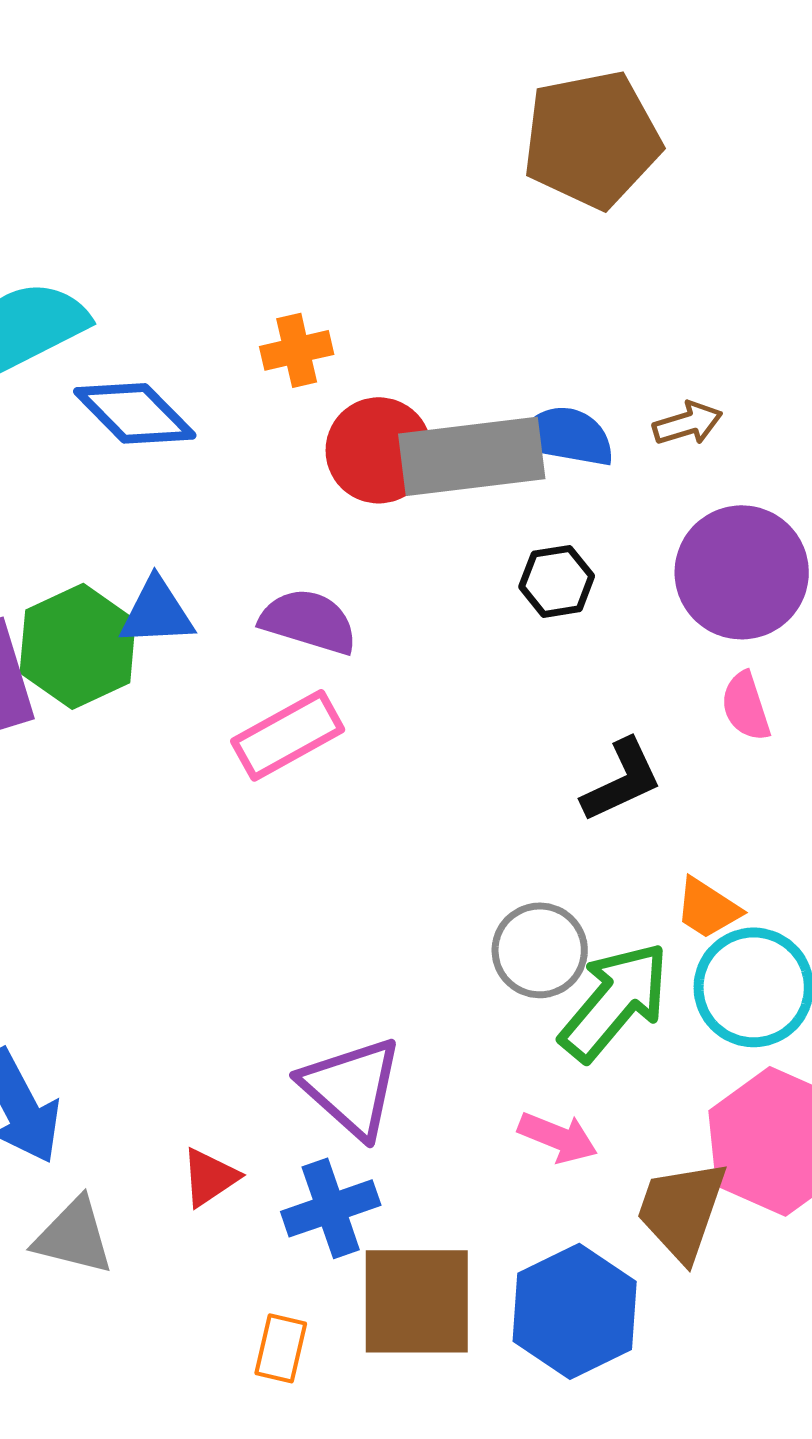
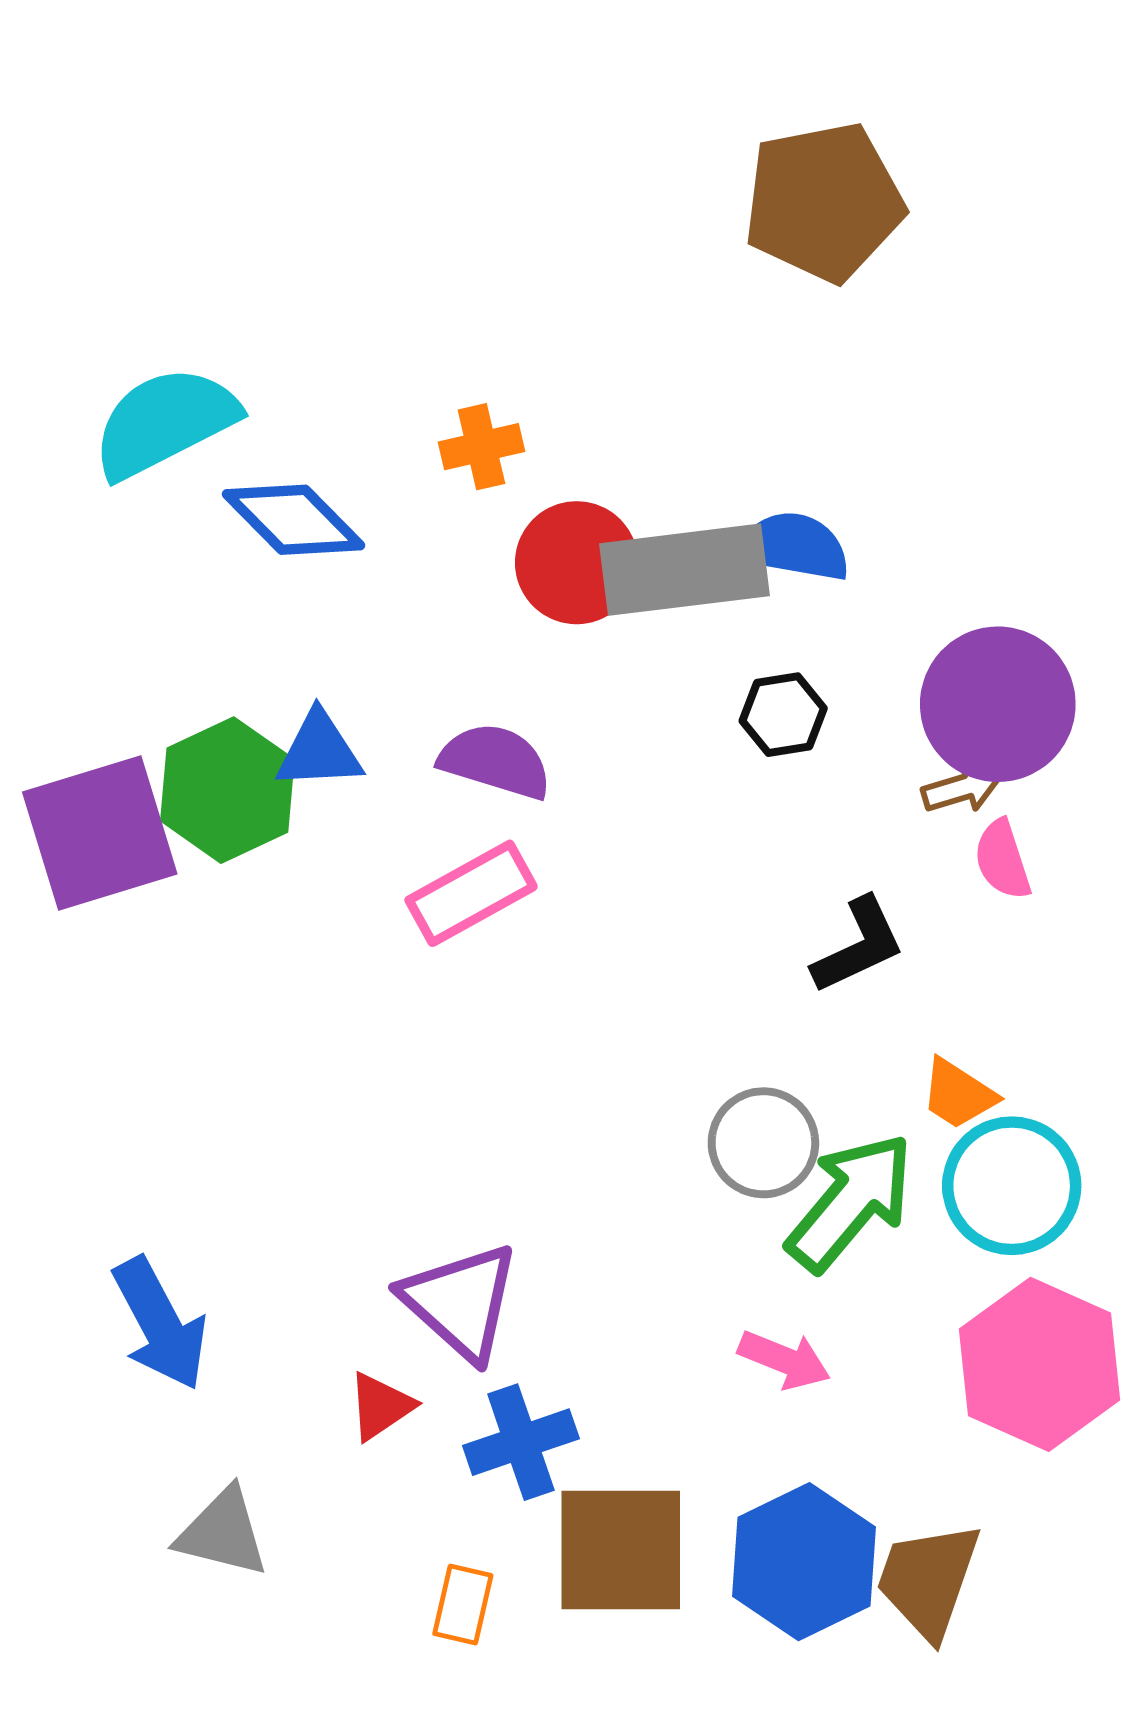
brown arrow: (688, 423) -> (962, 788), moved
purple triangle: (352, 1087) -> (461, 1302), moved
brown trapezoid: (682, 1210) -> (928, 1580), moved
gray triangle: (74, 1236) -> (223, 1533), moved

